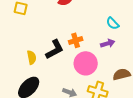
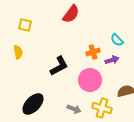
orange cross: (76, 40) -> (93, 52), moved
yellow semicircle: (32, 57) -> (18, 52), moved

